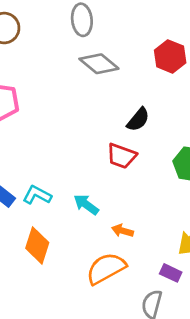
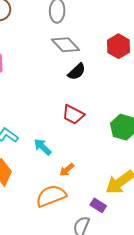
black semicircle: (138, 120) -> (77, 72), moved
orange arrow: (122, 231) -> (67, 170), turned -63

